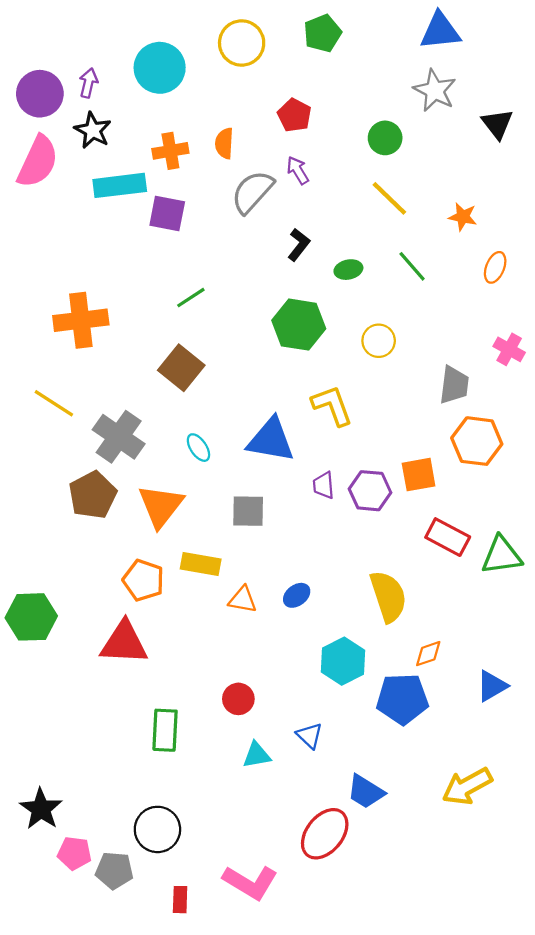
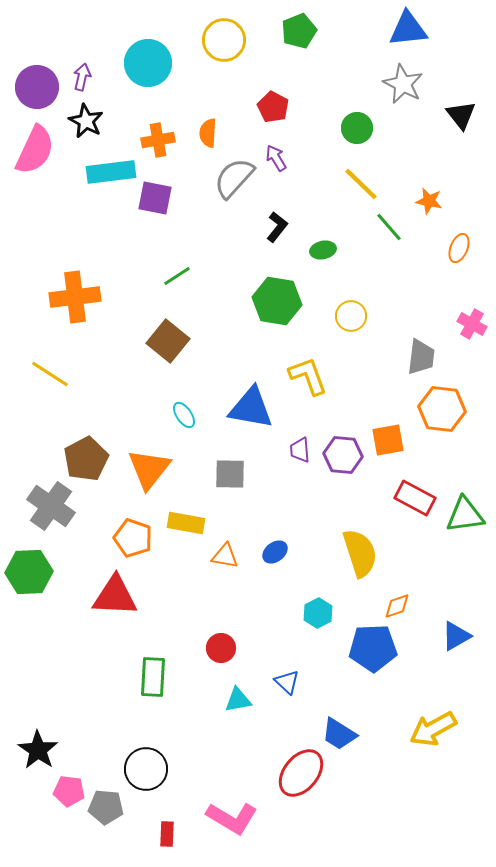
green line: (412, 266) -> (389, 227), moved
gray cross: (119, 437) -> (51, 506), moved
cyan hexagon: (343, 661) -> (318, 613), size x0.7

